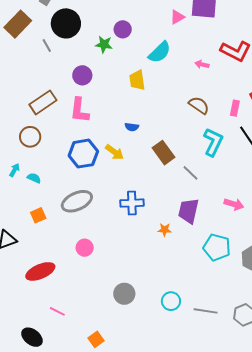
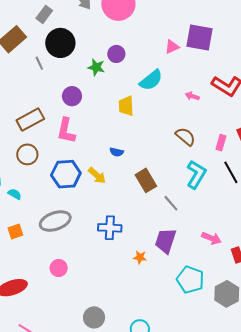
brown circle: (30, 137) -> (27, 154), moved

